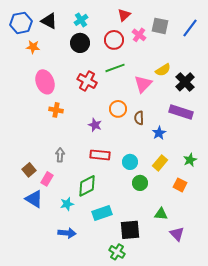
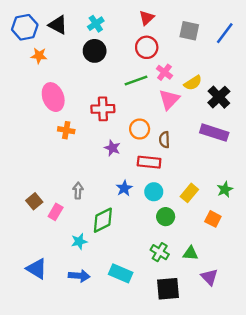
pink cross: (139, 35) -> (164, 72), moved
red circle: (114, 40) -> (147, 47), moved
red cross: (87, 81) -> (103, 109), moved, turned -30
blue star: (159, 133) -> (124, 188), moved
gray arrow: (60, 155) -> (78, 191), moved
red rectangle: (100, 155) -> (149, 162), moved
blue triangle: (34, 199) -> (37, 269), moved
cyan rectangle: (102, 213) -> (121, 273), moved, turned 42
black square: (130, 230) -> (168, 289), moved
green cross: (117, 252) -> (160, 252), moved

